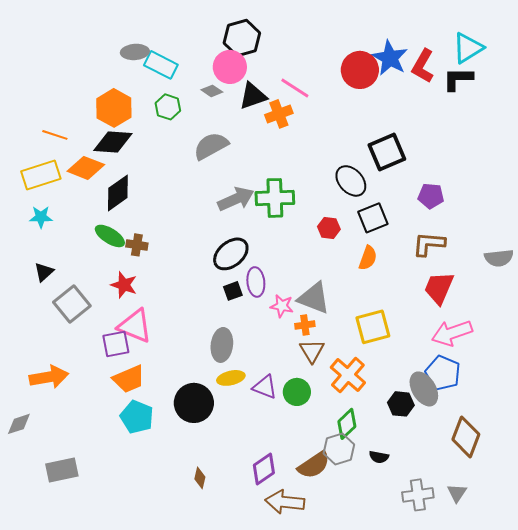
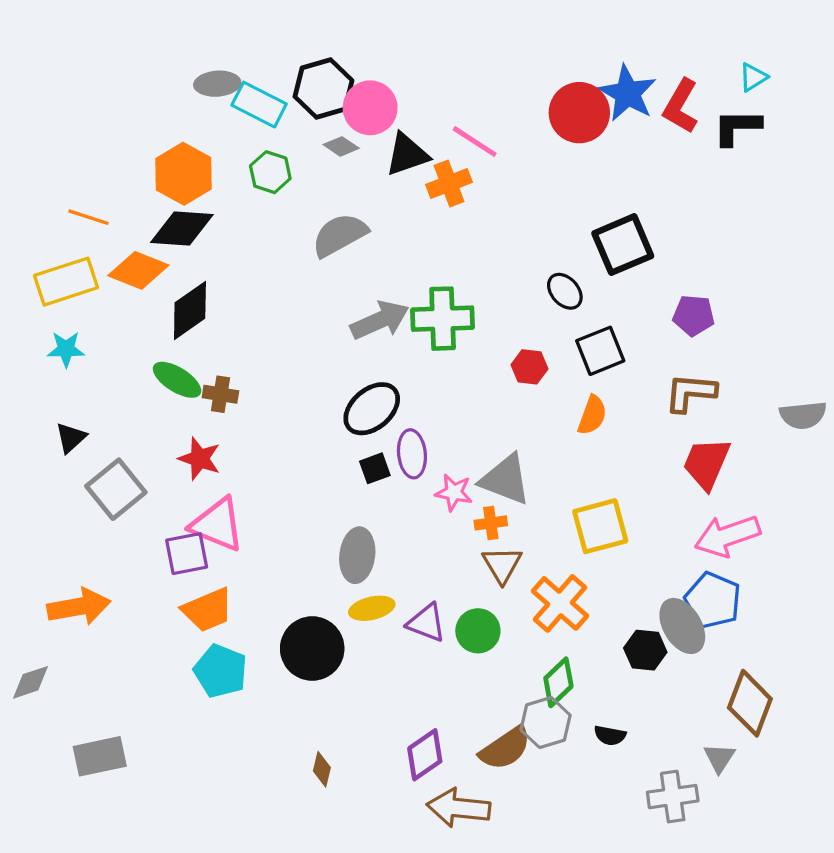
black hexagon: (242, 38) -> (323, 89), moved
cyan triangle: (468, 48) -> (753, 77), size x0.6
black ellipse: (351, 181) -> (565, 291), size x0.7
gray triangle: (457, 493) -> (719, 758), moved

